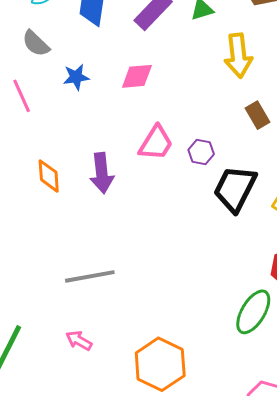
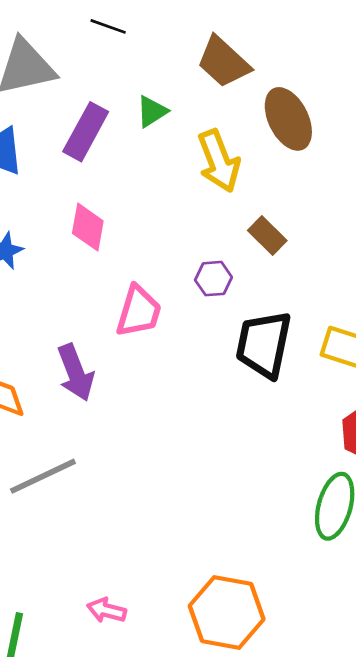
pink diamond: (137, 76) -> (88, 227), turned -60
purple hexagon: (201, 152) -> (213, 279), moved
gray line: (90, 276) -> (43, 476), moved

